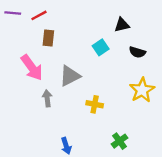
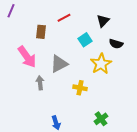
purple line: (13, 13) -> (11, 11), turned -72
red line: (39, 15) -> (64, 18), moved
black triangle: (122, 25) -> (103, 21), turned -32
yellow star: (142, 90) -> (101, 64), moved

